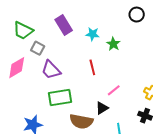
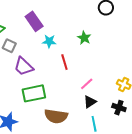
cyan star: (93, 34) -> (49, 41), moved
black triangle: (102, 108) -> (90, 102), moved

